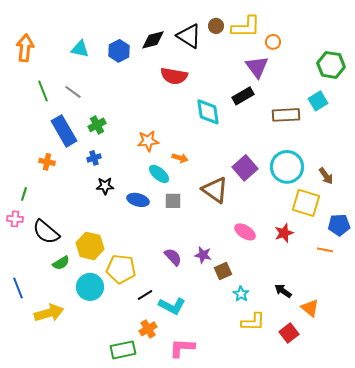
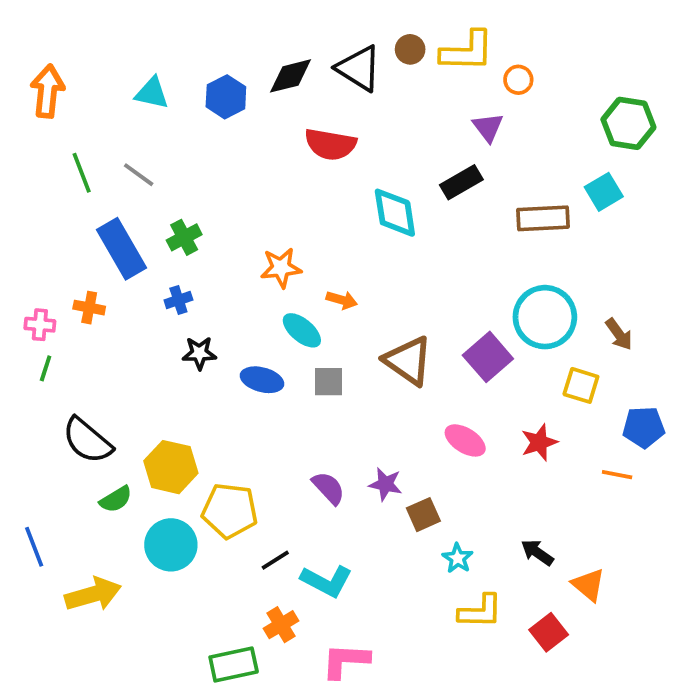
purple triangle: (257, 67) -> (488, 127), size x0.7
purple square: (245, 168) -> (488, 357), moved
yellow square: (306, 203) -> (581, 385), size x0.7
pink cross: (15, 219) -> (40, 325), moved

